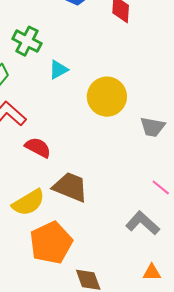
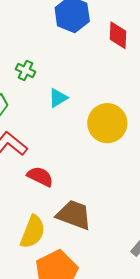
green cross: (27, 41) -> (25, 70), size x0.7
yellow semicircle: (28, 203) -> (33, 232), turned -36

